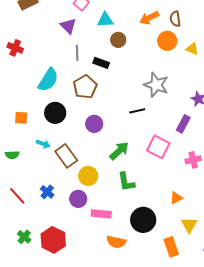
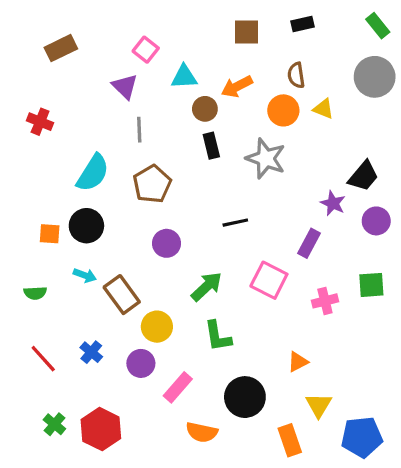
orange arrow: (149, 18) -> (237, 86), moved
yellow triangle: (192, 49) -> (323, 109), moved
black rectangle: (101, 63) -> (211, 146), moved, turned 56
gray star: (156, 85) -> (266, 158), moved
black circle: (55, 113) -> (86, 226), moved
pink rectangle: (101, 214) -> (178, 387), turned -54

